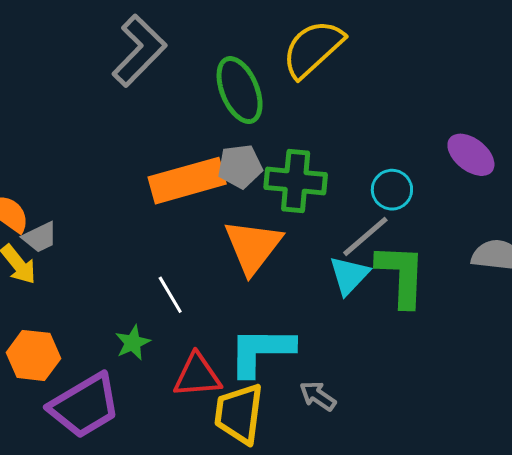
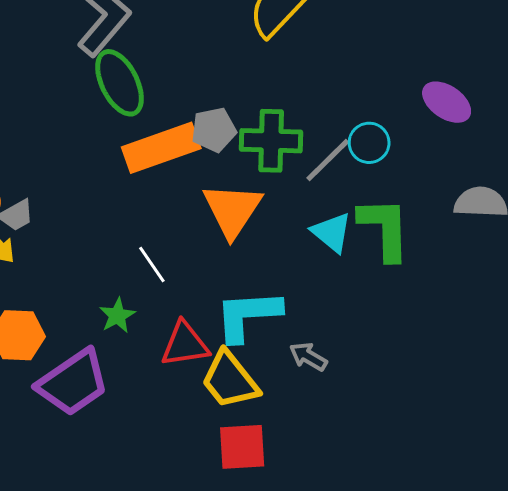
green ellipse: (240, 90) -> (119, 83), moved
gray line: (365, 236) -> (328, 160), moved
cyan triangle: (349, 275) -> (332, 232), turned -30
yellow trapezoid: (239, 414) -> (230, 380), turned -42

